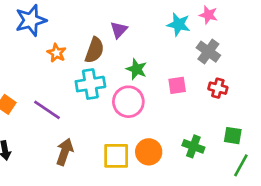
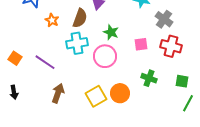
red cross: (218, 88) -> (171, 46), size x1.5
green cross: (193, 146) -> (149, 78), moved
yellow square: (116, 156) -> (96, 96), turned -30

